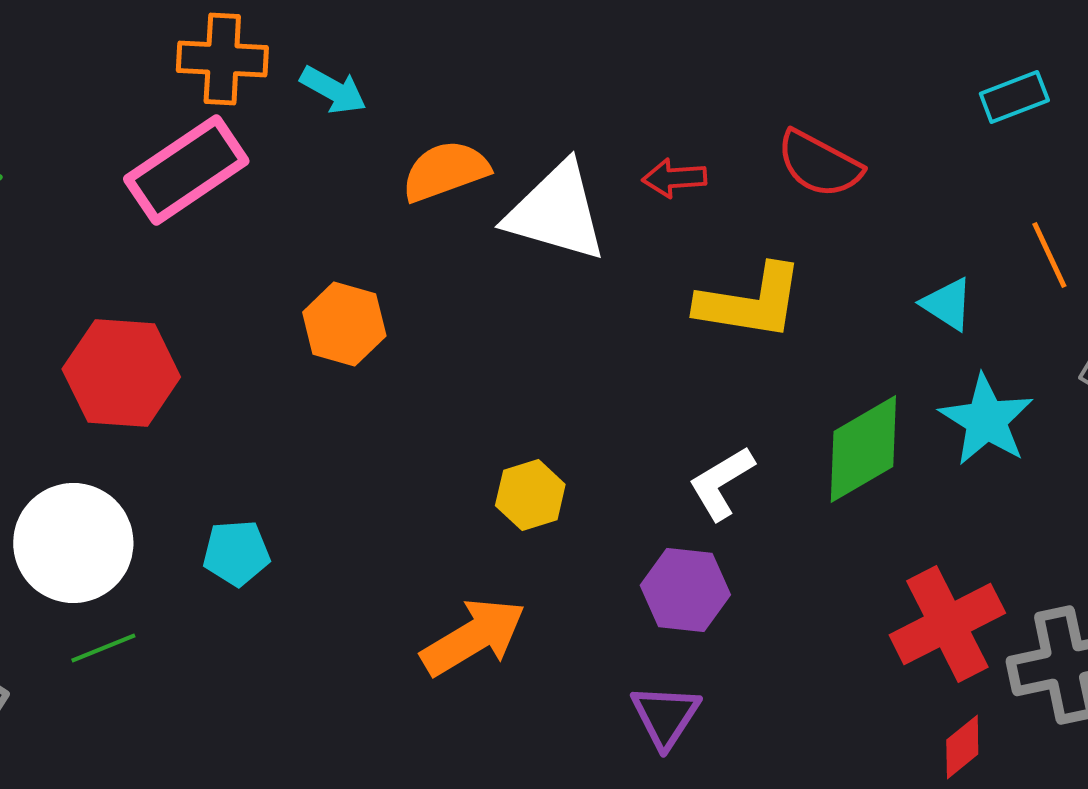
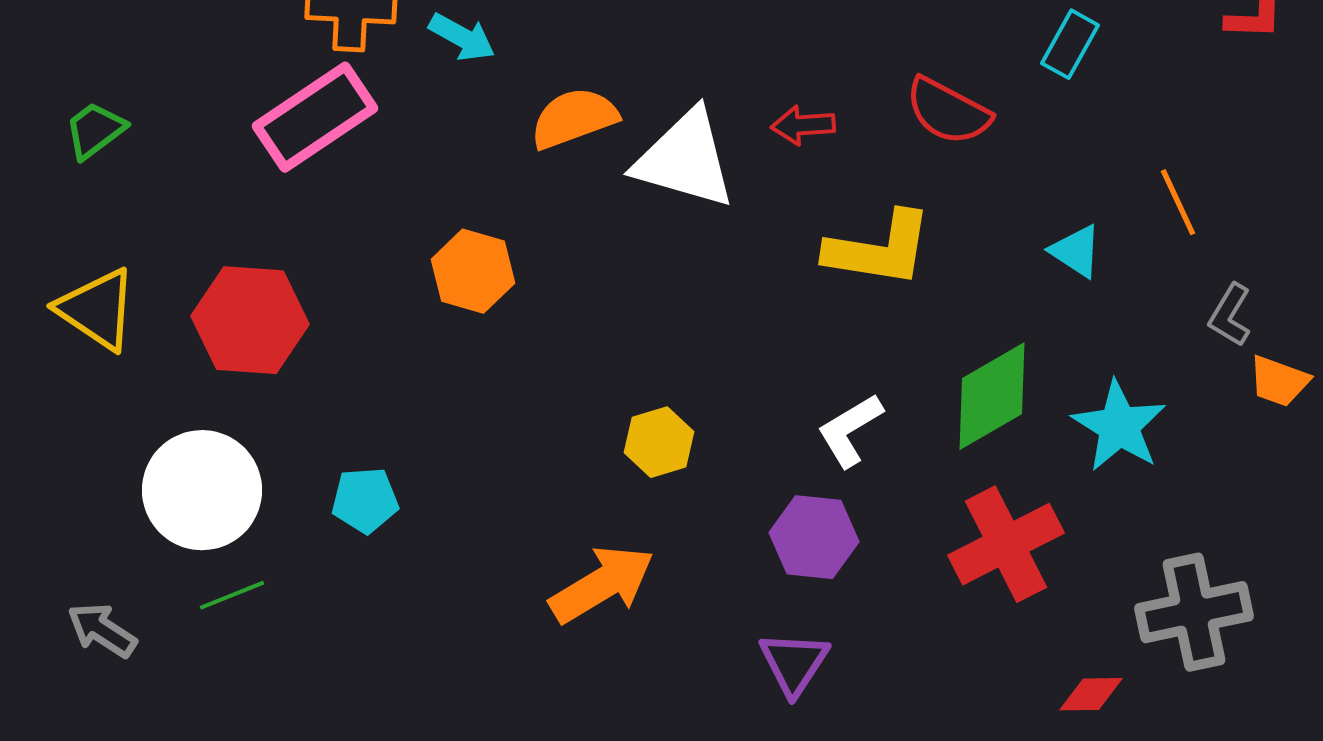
cyan rectangle: (1014, 97) -> (1070, 44), moved, turned -40
cyan star: (986, 420) -> (1119, 426), moved
red cross: (947, 624) -> (1006, 544), moved
red diamond: (962, 747) -> (1091, 694), turned 38

